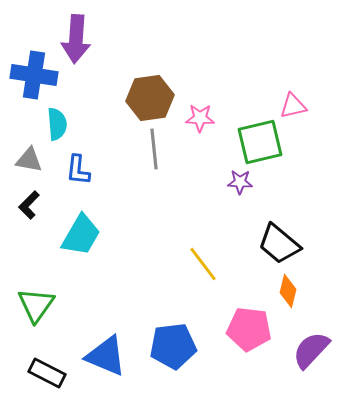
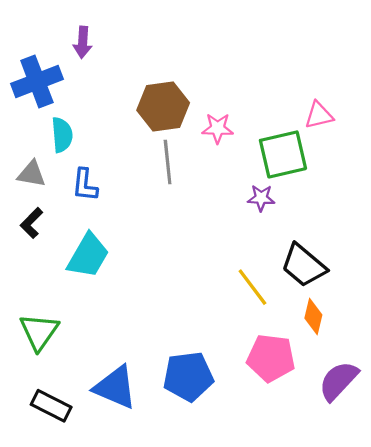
purple arrow: (76, 39) -> (83, 42), size x0.6
blue cross: (34, 75) -> (37, 81), turned -30
yellow line: (203, 264) -> (252, 287), moved

